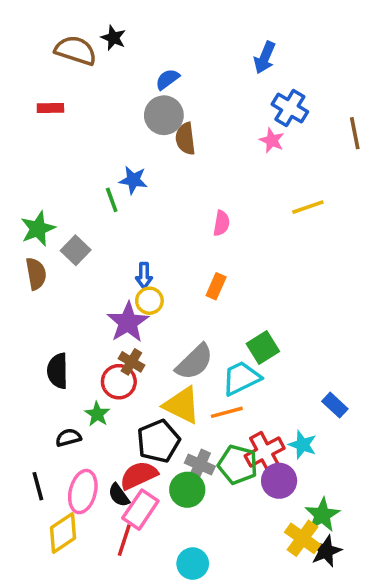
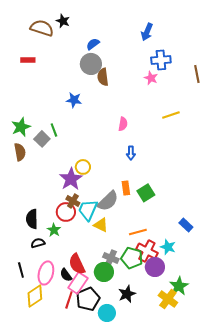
blue cross: (290, 108) -> (161, 60), turned -36
green line: (112, 200) -> (54, 130), moved
blue arrow: (144, 275) -> (131, 153), moved
orange rectangle: (216, 286) -> (126, 188), moved, turned -32
black semicircle: (58, 371) -> (32, 219), moved
cyan trapezoid: (241, 378) -> (88, 210), moved, turned -40
yellow triangle: (182, 405) -> (101, 225), size x0.7
orange line: (227, 412) -> (138, 232), moved
black pentagon: (158, 441) -> (88, 299), moved
red cross: (265, 452) -> (147, 251), turned -35
red semicircle: (139, 475) -> (77, 264), turned -90
black star: (326, 551) -> (127, 294), moved

